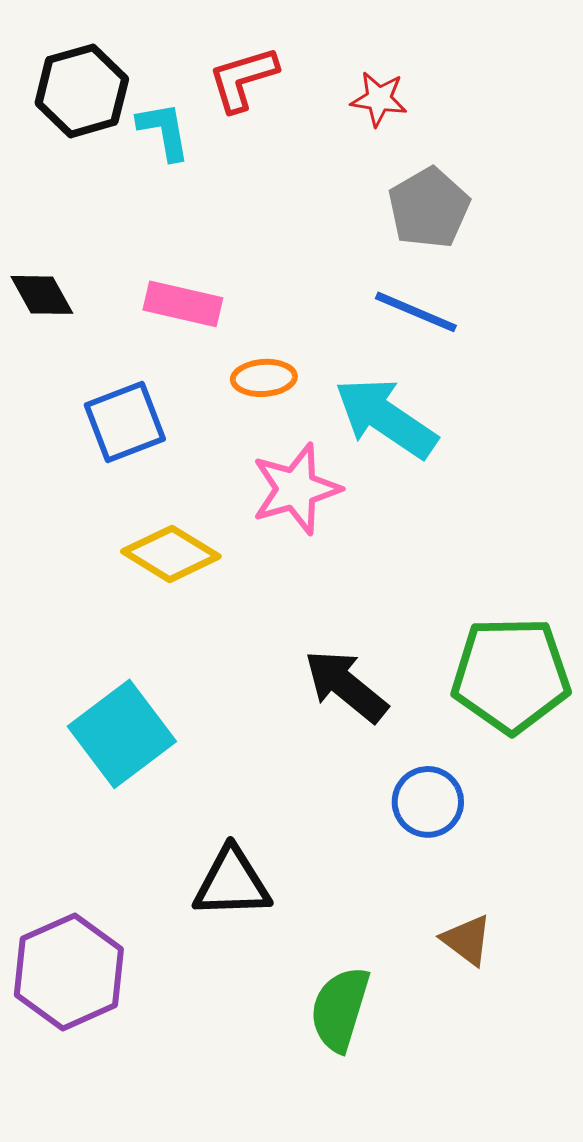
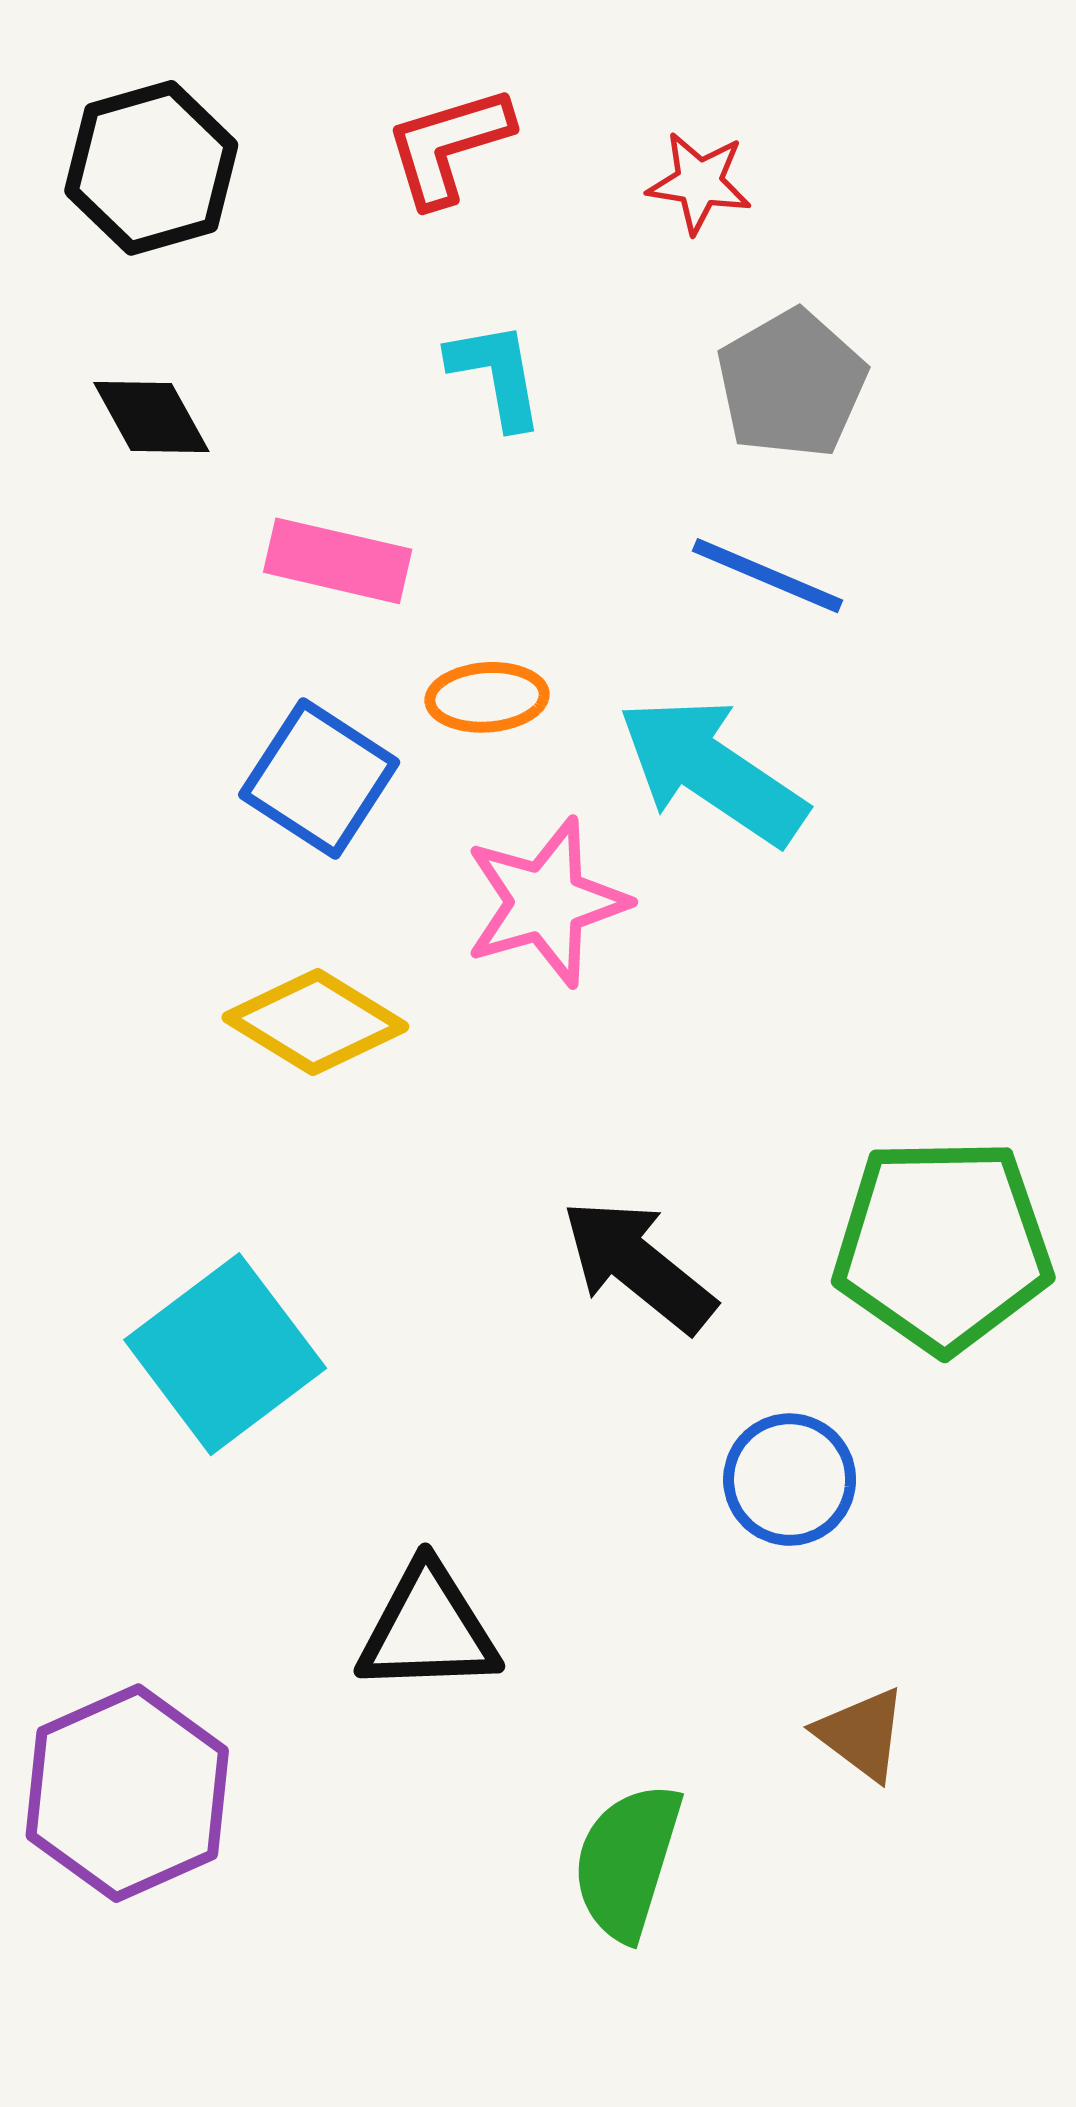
cyan L-shape: (164, 131) -> (496, 375), moved
black diamond: (42, 295) -> (151, 417), moved
blue square: (125, 422) -> (319, 779), moved, turned -36

